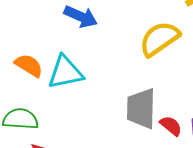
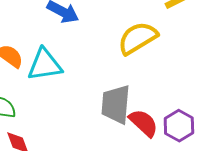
red semicircle: (171, 126) -> (144, 123), size x1.4

